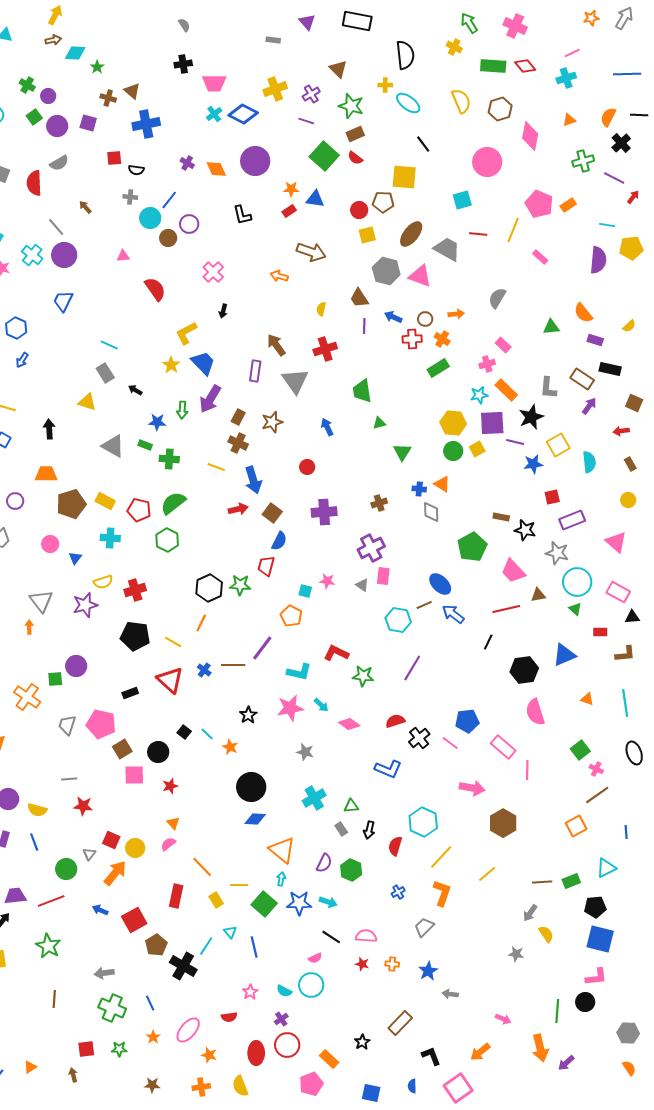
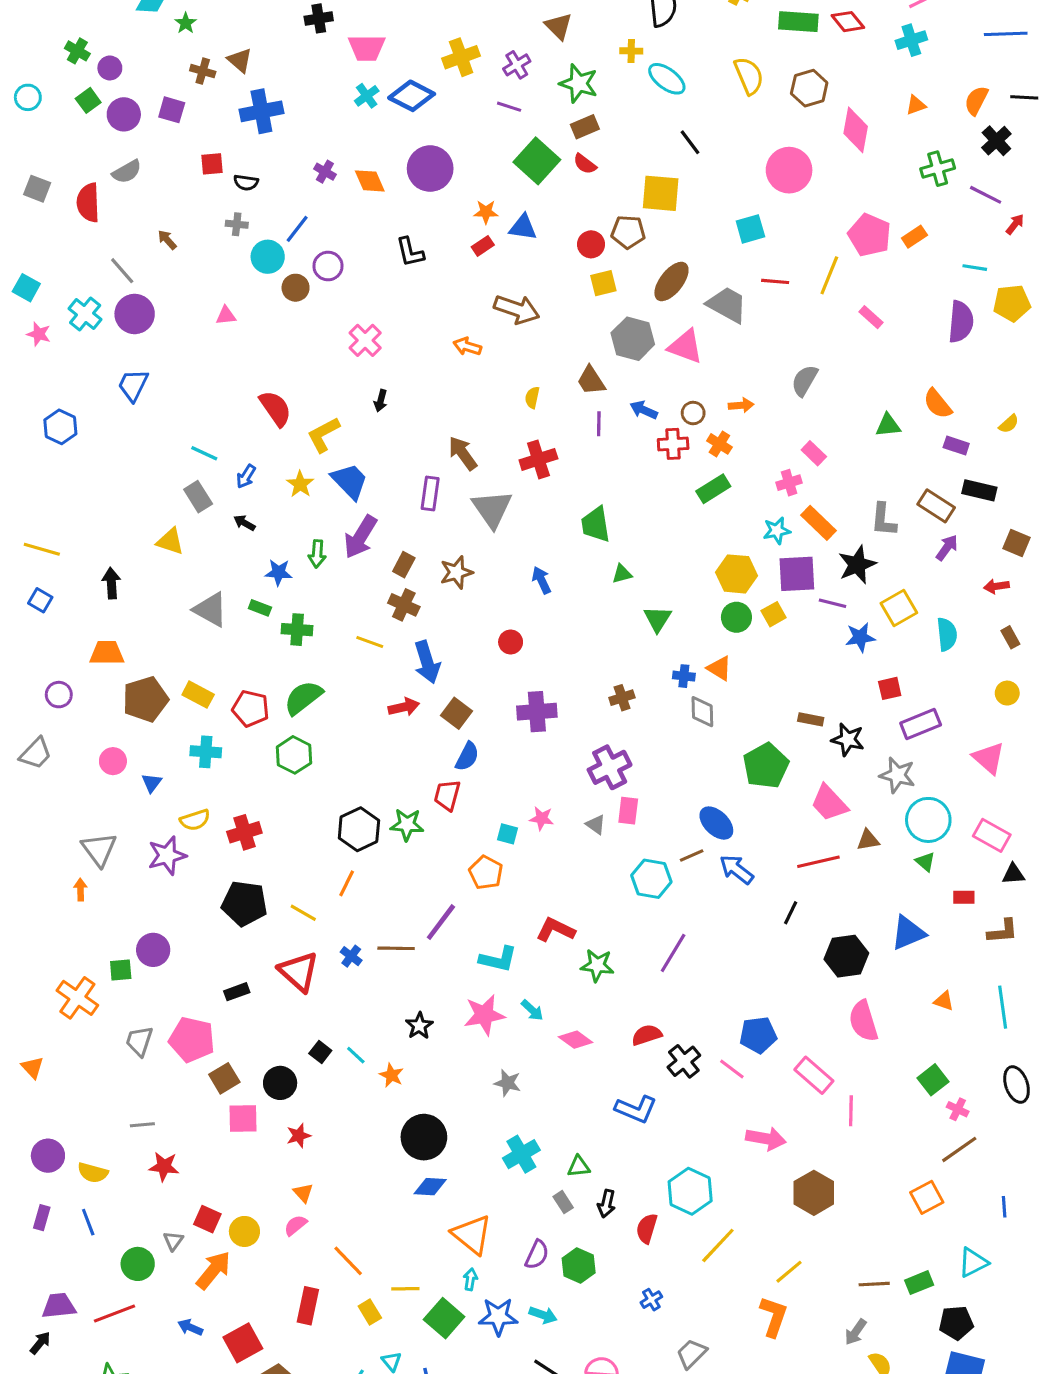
red semicircle: (155, 289) -> (275, 408), moved
blue arrow: (22, 360) -> (246, 476), moved
orange L-shape: (442, 893) -> (774, 1317), moved

